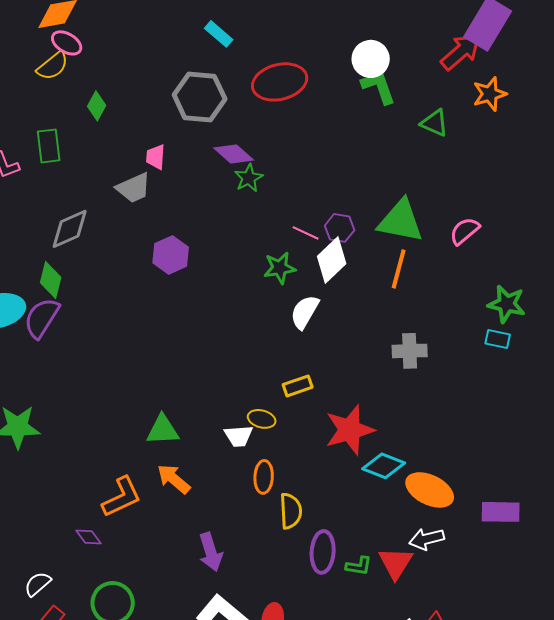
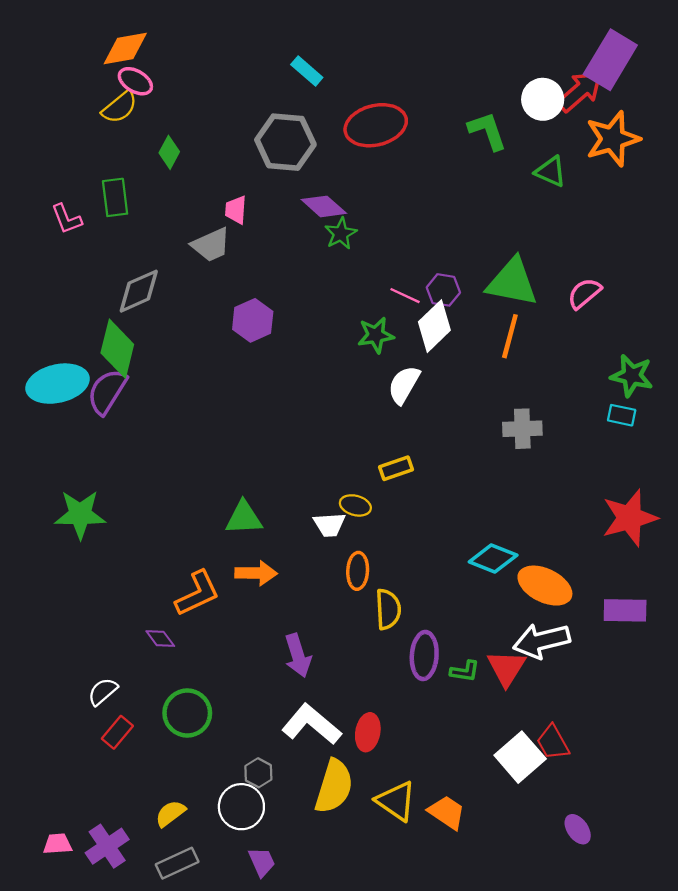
white circle: (371, 59) -> (543, 99), moved
orange star: (490, 94) -> (613, 139), size x1.4
green diamond: (51, 280) -> (117, 349), size x1.4
red star: (350, 430) -> (630, 518), moved
orange arrow: (174, 479) -> (256, 573), turned 141
white arrow: (427, 539) -> (542, 641), size x1.4

